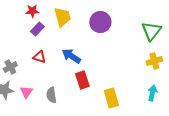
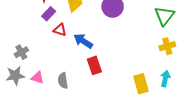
red triangle: (39, 57) -> (60, 30), moved
pink triangle: (26, 92) -> (38, 78), turned -48
yellow rectangle: (111, 98) -> (141, 84), moved

